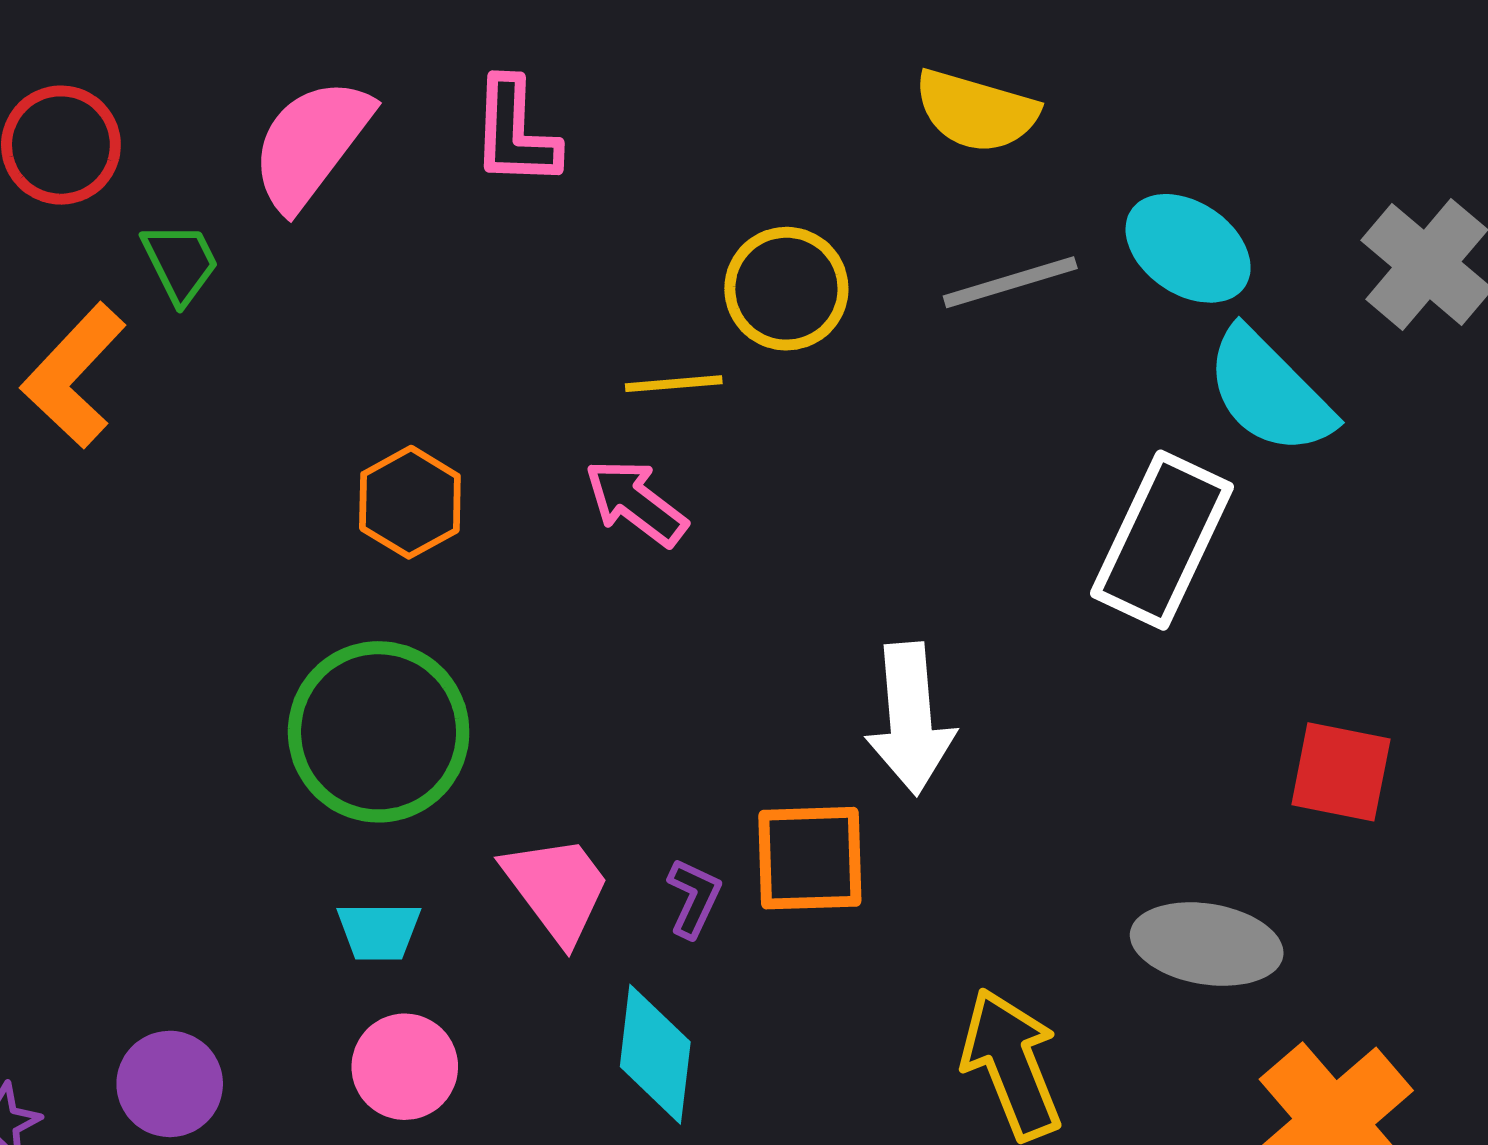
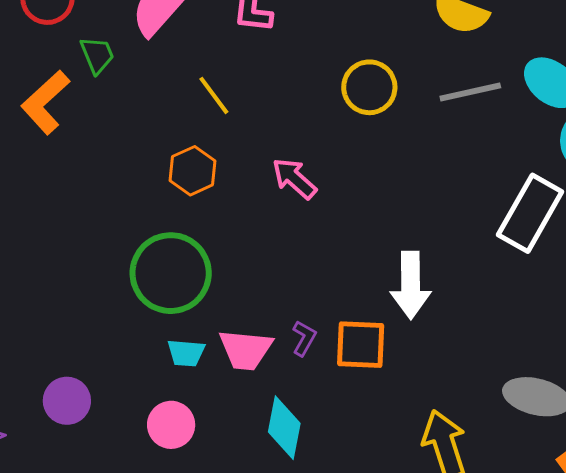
yellow line: (674, 384) -> (214, 95), moved, turned 54
pink trapezoid: (557, 888) -> (246, 350), turned 128
purple L-shape: (694, 898) -> (304, 338), moved
cyan trapezoid: (379, 931) -> (186, 353), moved
purple circle: (170, 1084) -> (67, 401), moved

